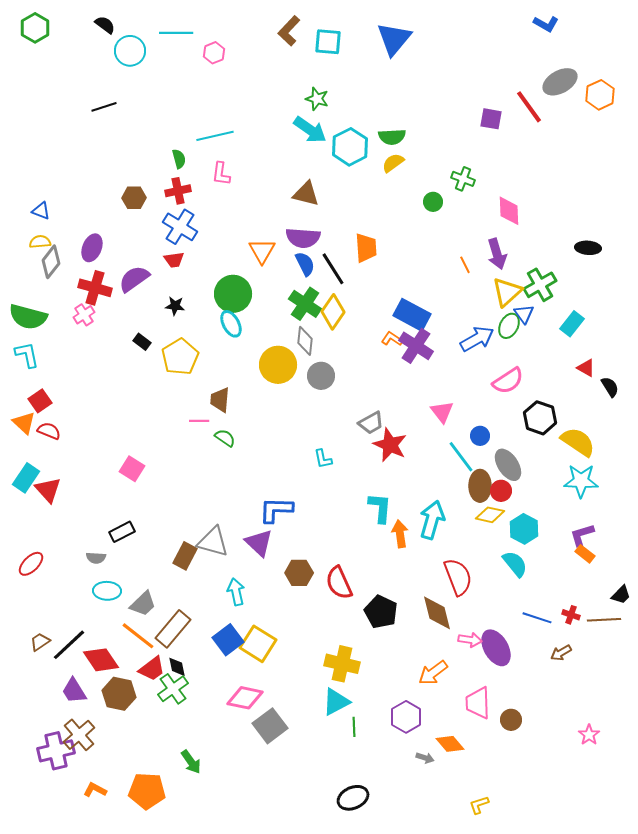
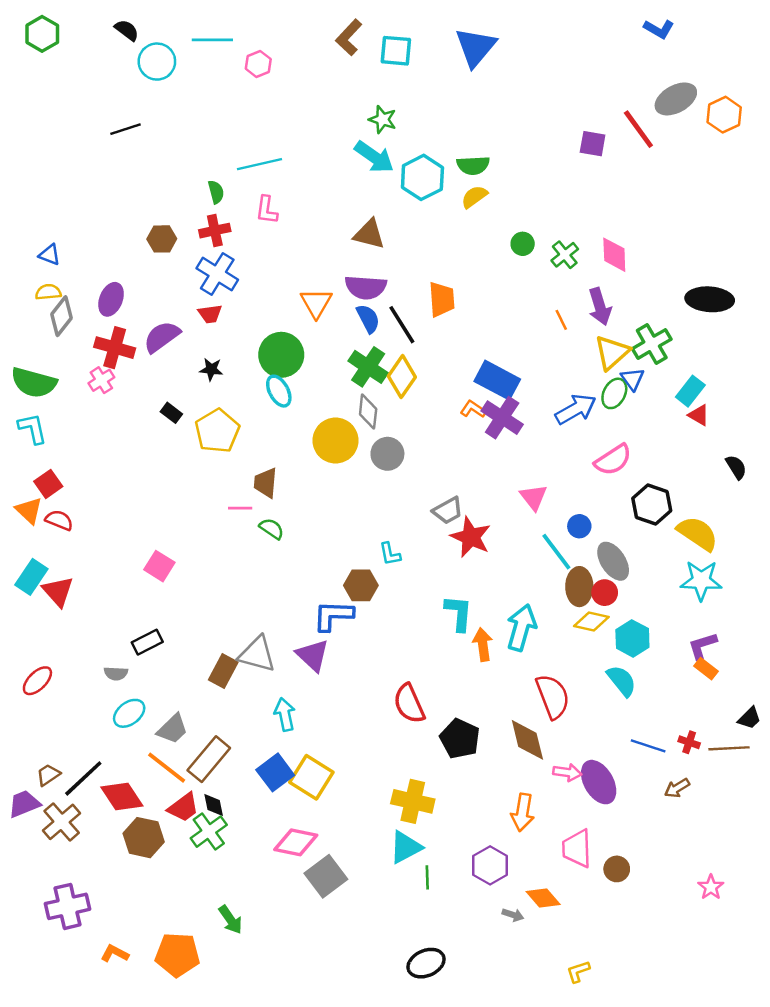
green cross: (463, 179) -> (565, 255), moved, turned 30
black ellipse: (588, 248) -> (710, 299), size x1.5
red triangle: (586, 368) -> (699, 415), moved
brown hexagon: (299, 573) -> (361, 585), moved
cyan ellipse: (107, 591) -> (129, 713), turned -40
orange arrow: (433, 673) -> (523, 812), turned -44
purple trapezoid: (74, 691) -> (24, 804), moved, turned 100
brown cross: (79, 735) -> (62, 822), moved

